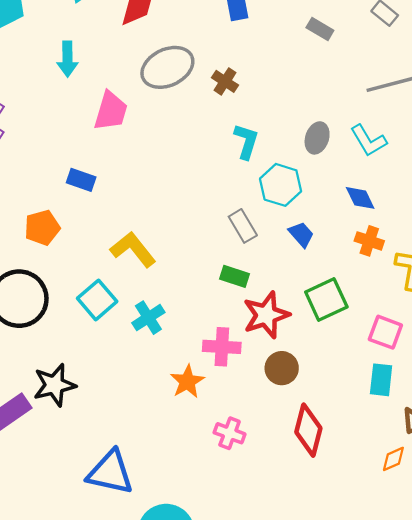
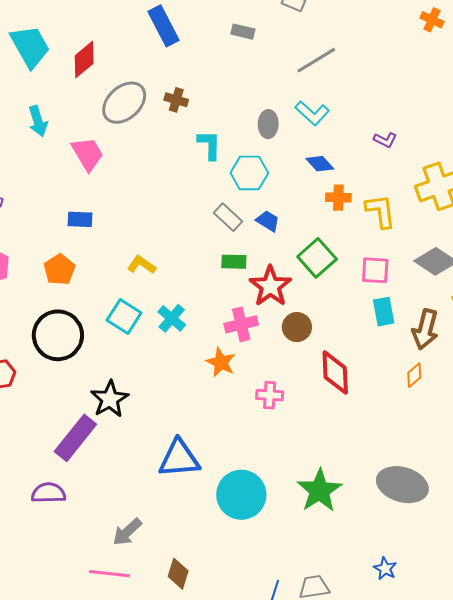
pink trapezoid: (111, 111) -> (88, 154), turned -30
blue trapezoid: (301, 234) -> (268, 221), moved
yellow L-shape: (133, 249) -> (141, 265), size x0.7

